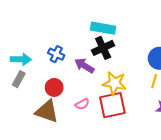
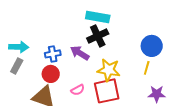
blue cross: (56, 54) -> (53, 54), moved, turned -35

